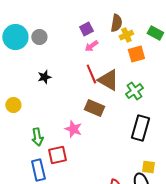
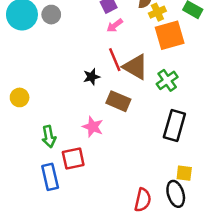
orange square: (136, 54) -> (170, 35), size x1.4
black star: (44, 77) -> (92, 77), moved

